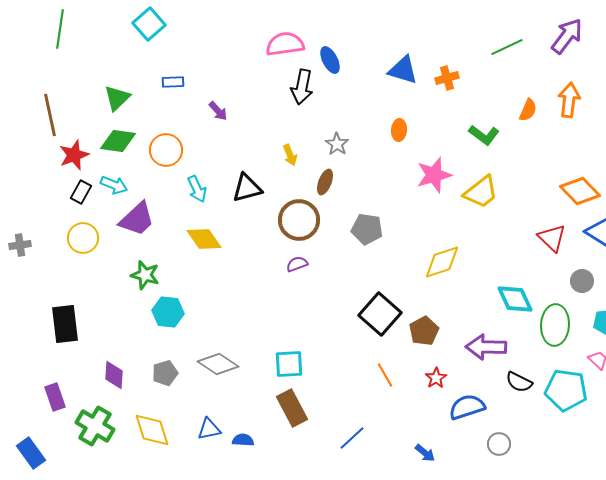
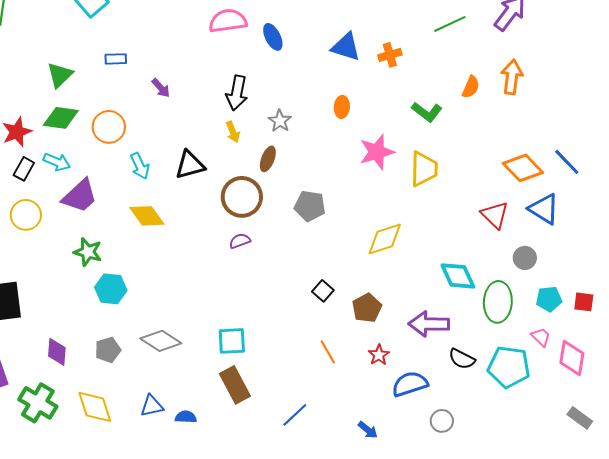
black arrow: (302, 87) -> (237, 93), moved
yellow trapezoid: (481, 192) -> (424, 169), turned -51
black square: (380, 314) -> (323, 291), size x0.5

